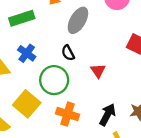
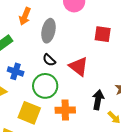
red triangle: (98, 71) -> (79, 66), size x1.5

